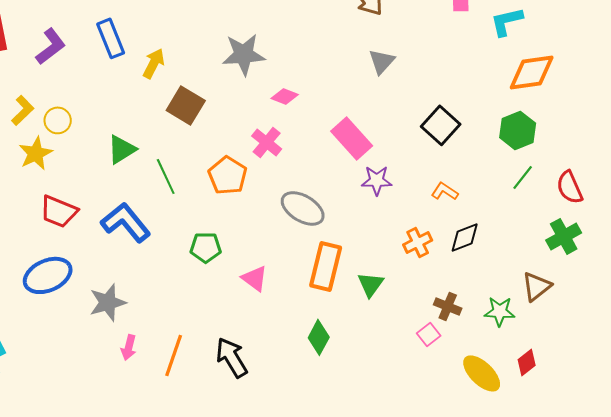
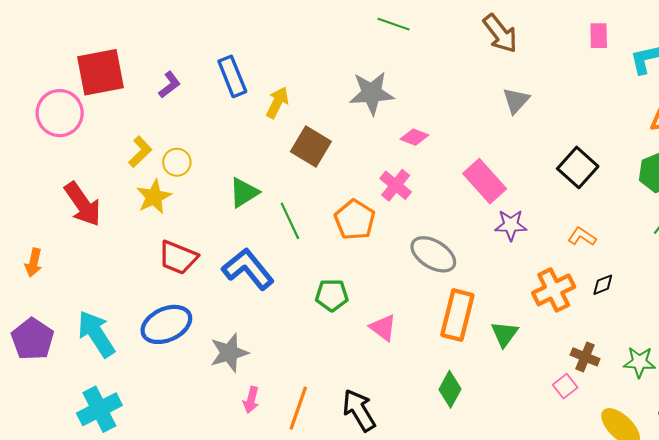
purple L-shape: (51, 46) -> (170, 85), size x0.7
black diamond: (465, 237) -> (603, 285), size x0.7
orange cross: (418, 242) -> (554, 290), size x1.4

